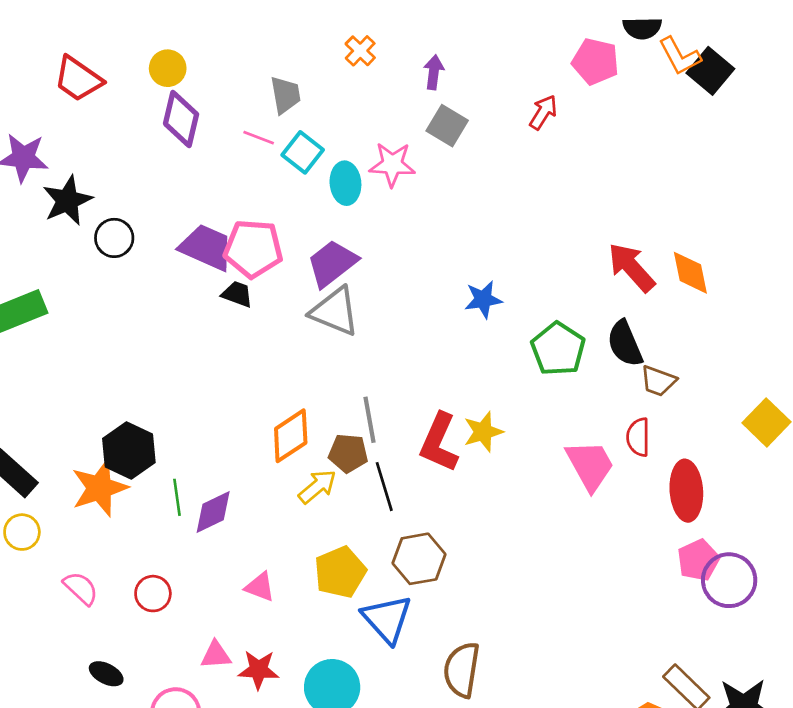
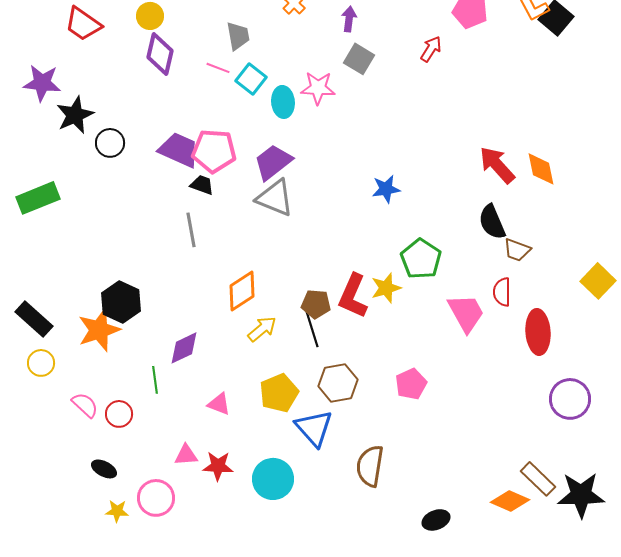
green pentagon: (558, 349) -> (421, 259), moved
gray line: (370, 420) -> (191, 230), moved
brown pentagon: (348, 453) -> (316, 304), moved
green line: (177, 497) -> (155, 380), moved
pink pentagon: (698, 560) -> (411, 384), moved
red circle: (153, 594) -> (119, 414), moved

